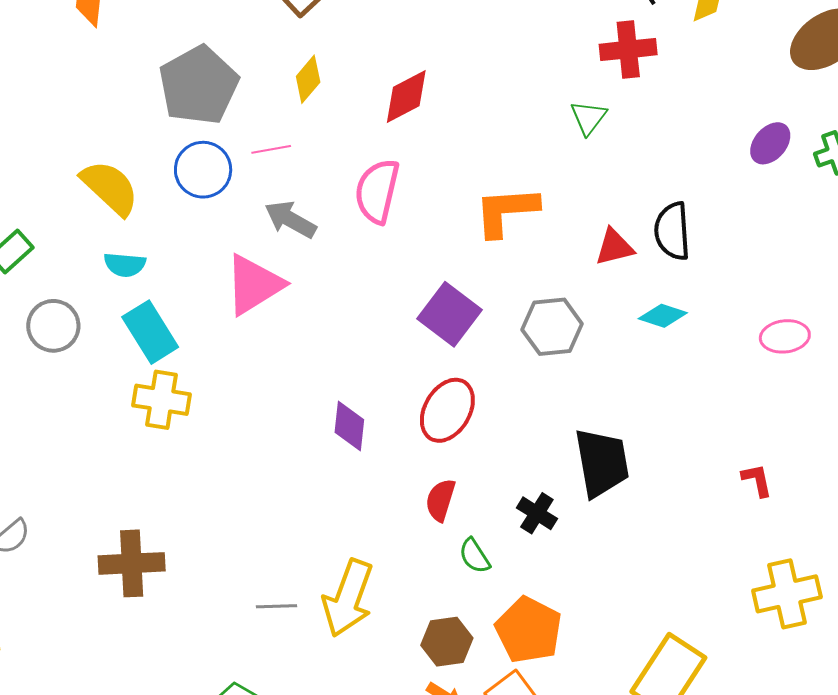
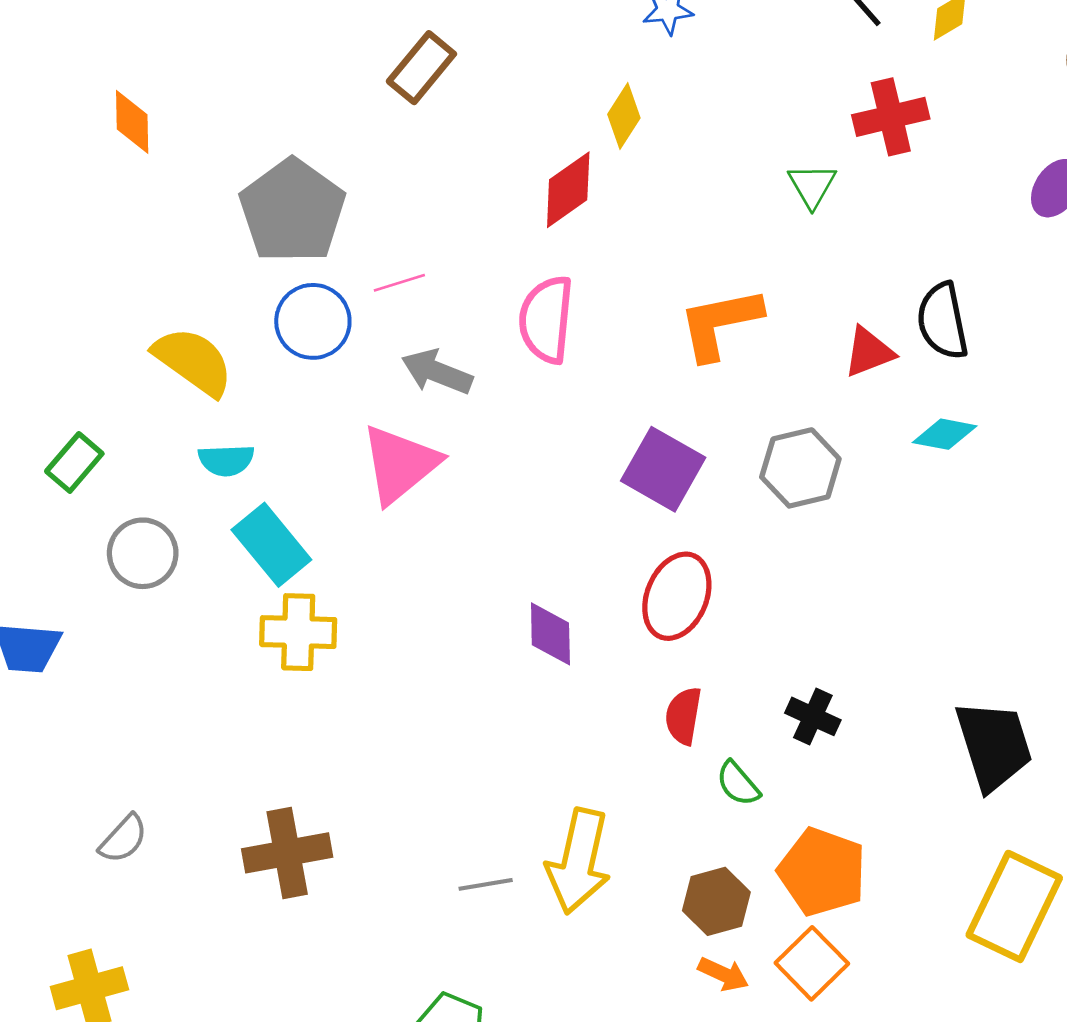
red cross: (628, 50) -> (891, 117), moved
yellow diamond: (308, 79) -> (624, 116), moved
black trapezoid: (602, 463) -> (994, 745), moved

